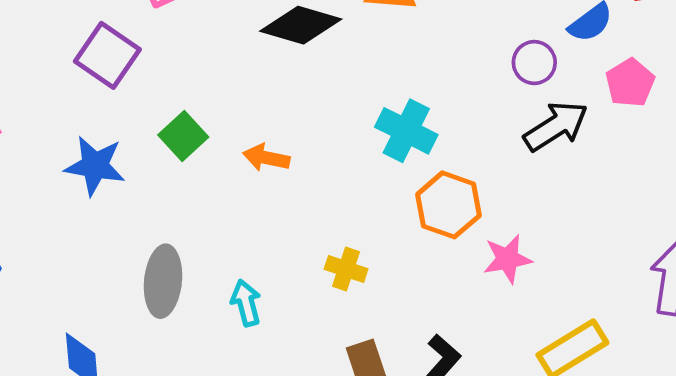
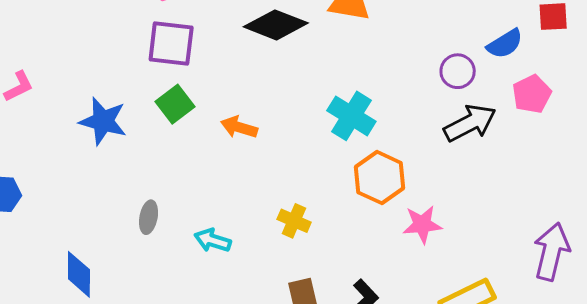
purple square: (107, 55) -> (171, 44), moved, turned -33
gray ellipse: (163, 281) -> (149, 217), size x0.6
cyan arrow: (246, 303) -> (213, 240), turned -63

